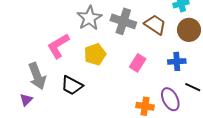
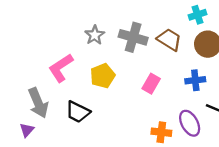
gray star: (89, 18) -> (95, 35), size x0.7

